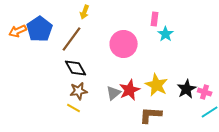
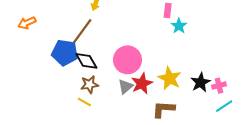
blue pentagon: (40, 29) -> (65, 53), moved, turned -30
pink circle: (124, 44) -> (127, 60), moved
pink cross: (205, 92) -> (219, 86), turned -32

